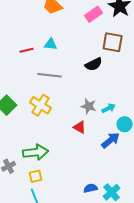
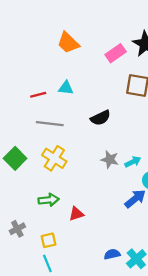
black semicircle: (94, 64) -> (101, 118), moved
gray line: (50, 75) -> (50, 124), moved
red triangle: (80, 127) -> (76, 214), moved, turned -48
green arrow: (36, 152) -> (49, 200), moved, size x0.7

